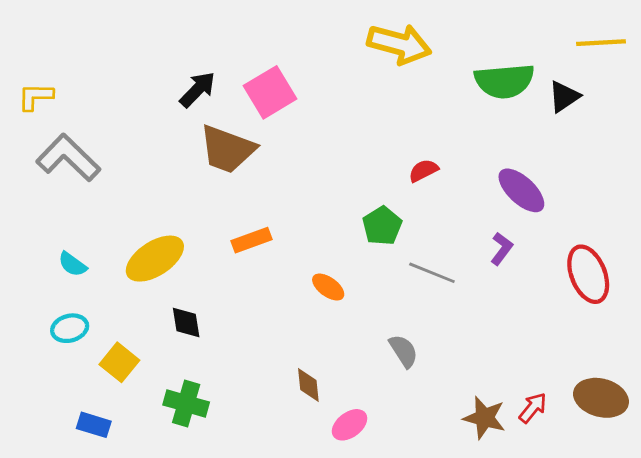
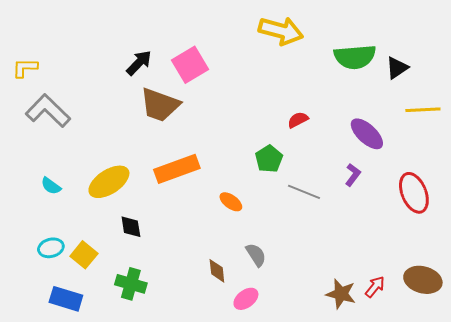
yellow line: (601, 43) -> (423, 110), moved
orange rectangle: (251, 240) -> (177, 169), size x1.6
cyan ellipse: (70, 328) -> (51, 248), moved
gray semicircle: (404, 351) -> (256, 255), moved
blue rectangle: (94, 425) -> (66, 299), size x1.4

